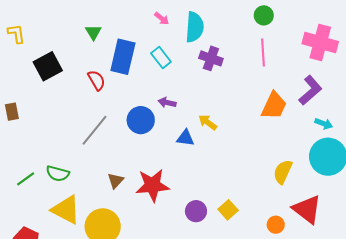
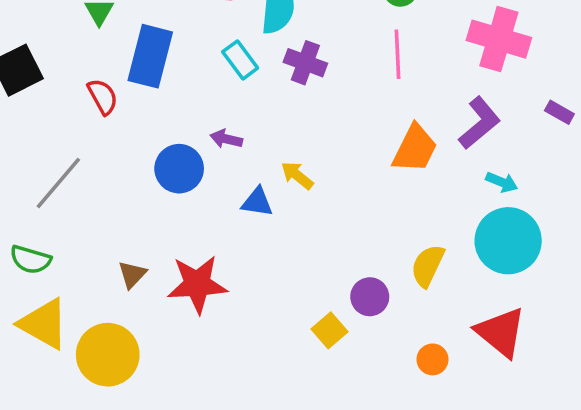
cyan rectangle: (161, 57) -> (240, 60), moved
gray line: (95, 130) -> (58, 183), moved
red triangle: (307, 209) -> (501, 332), moved
purple circle: (196, 211) -> (370, 297), moved
orange circle: (276, 225) -> (432, 359), moved

